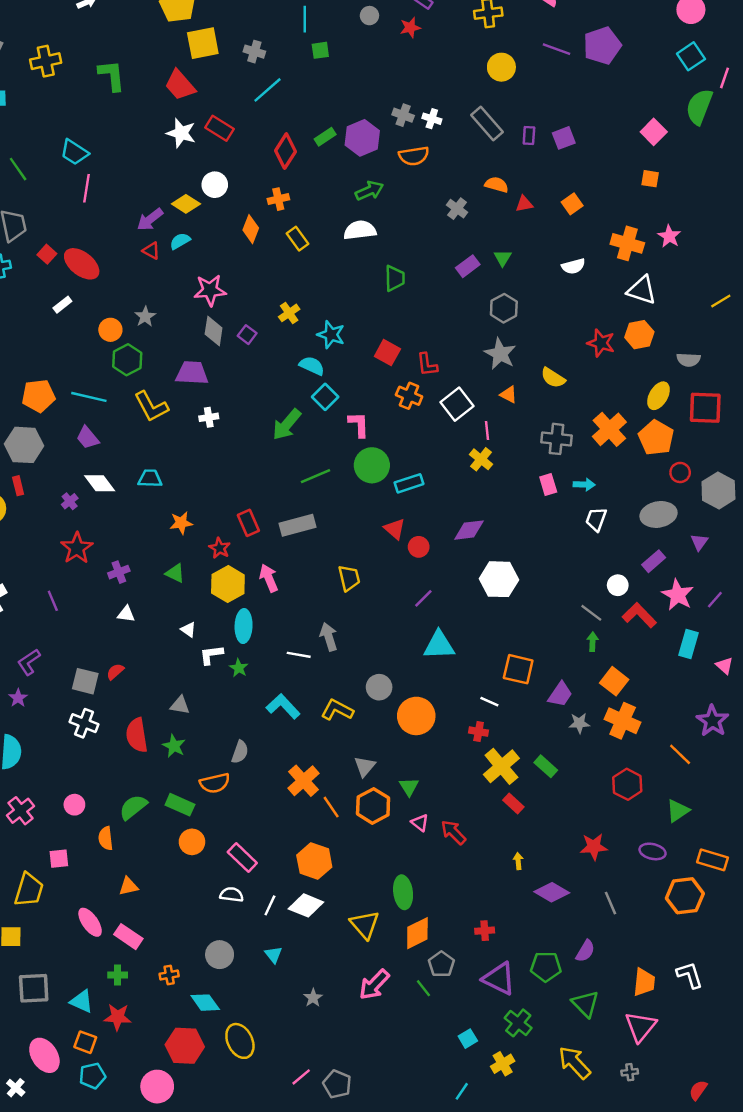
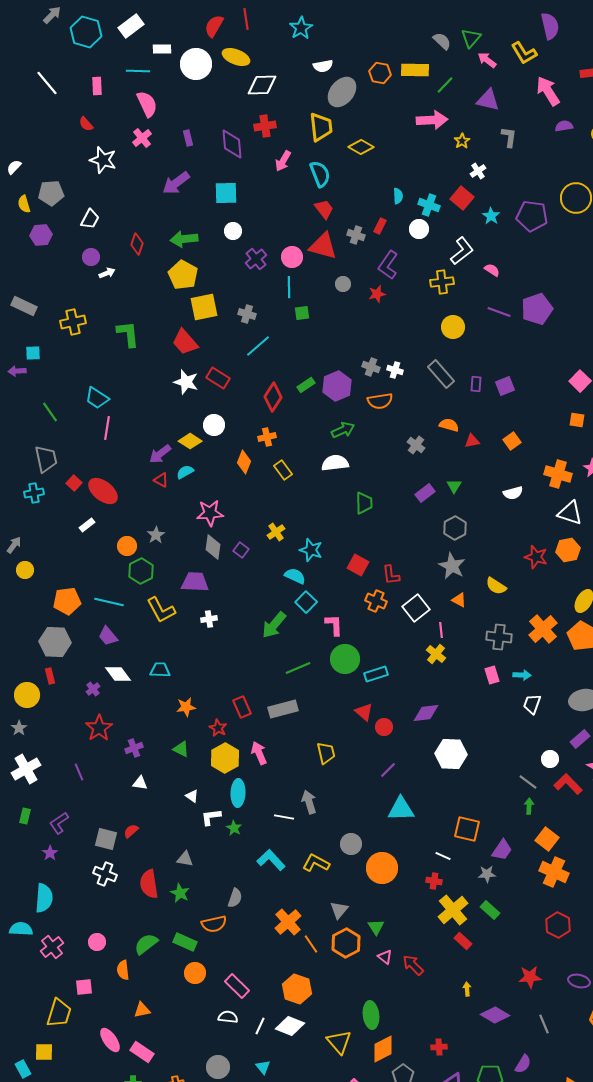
gray star: (579, 723) -> (487, 874), moved

